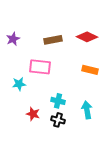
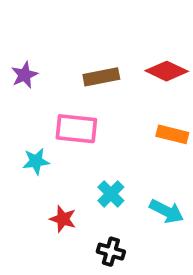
cyan cross: (58, 101) -> (111, 194), turned 32
cyan arrow: (87, 110) -> (167, 211), turned 126
black cross: (58, 120) -> (111, 252), moved

